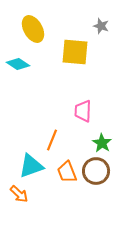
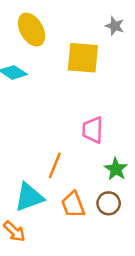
brown circle: (96, 171) -> (109, 203), size x0.7

